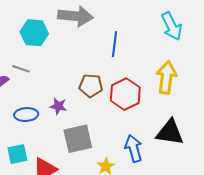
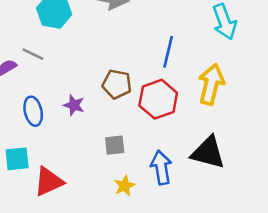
blue line: (114, 44) -> (168, 52), moved
blue ellipse: (26, 115) -> (33, 111), turned 75
gray square: (78, 139) -> (115, 145), moved, size x0.6

